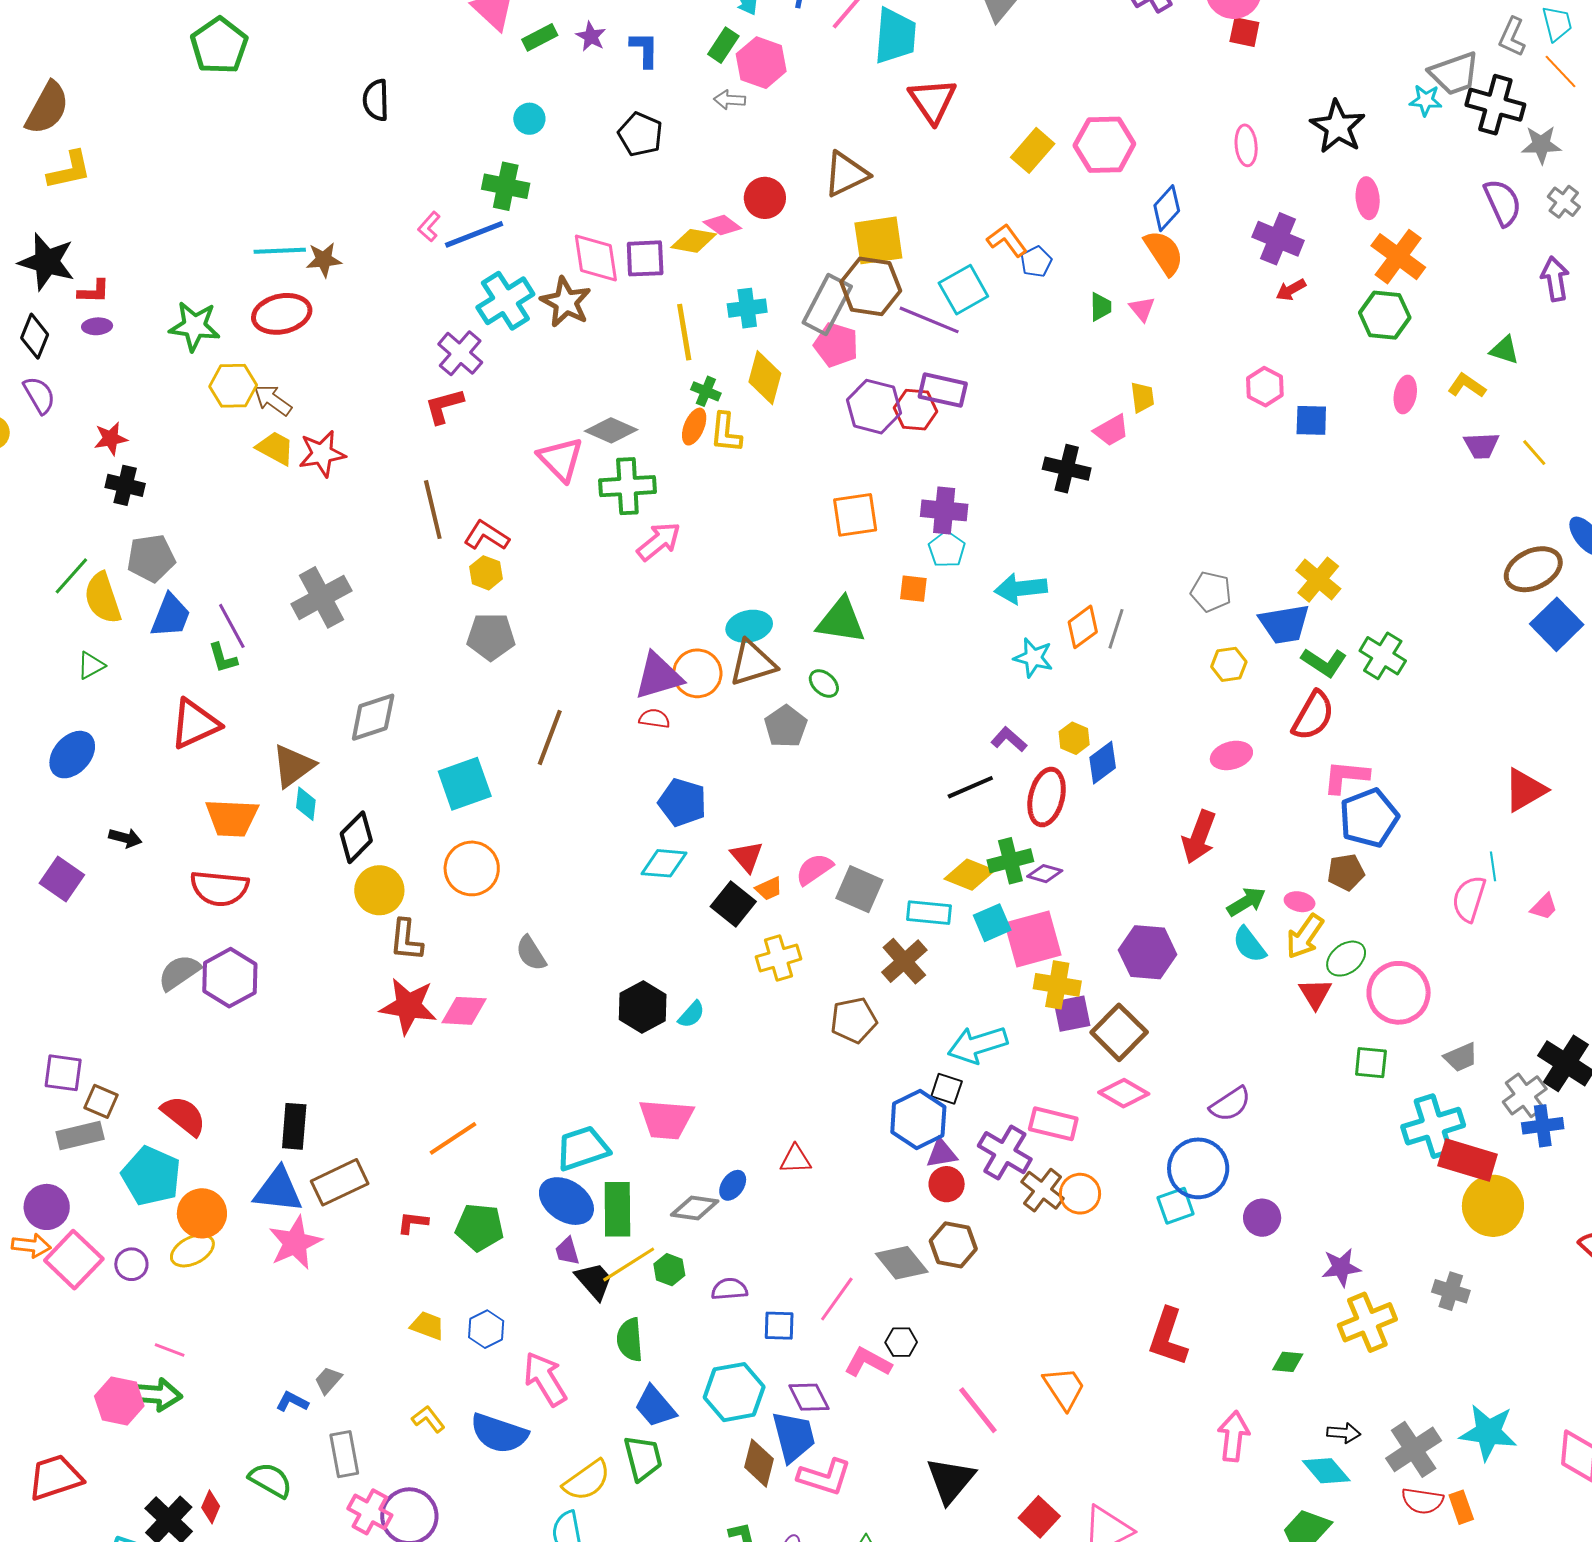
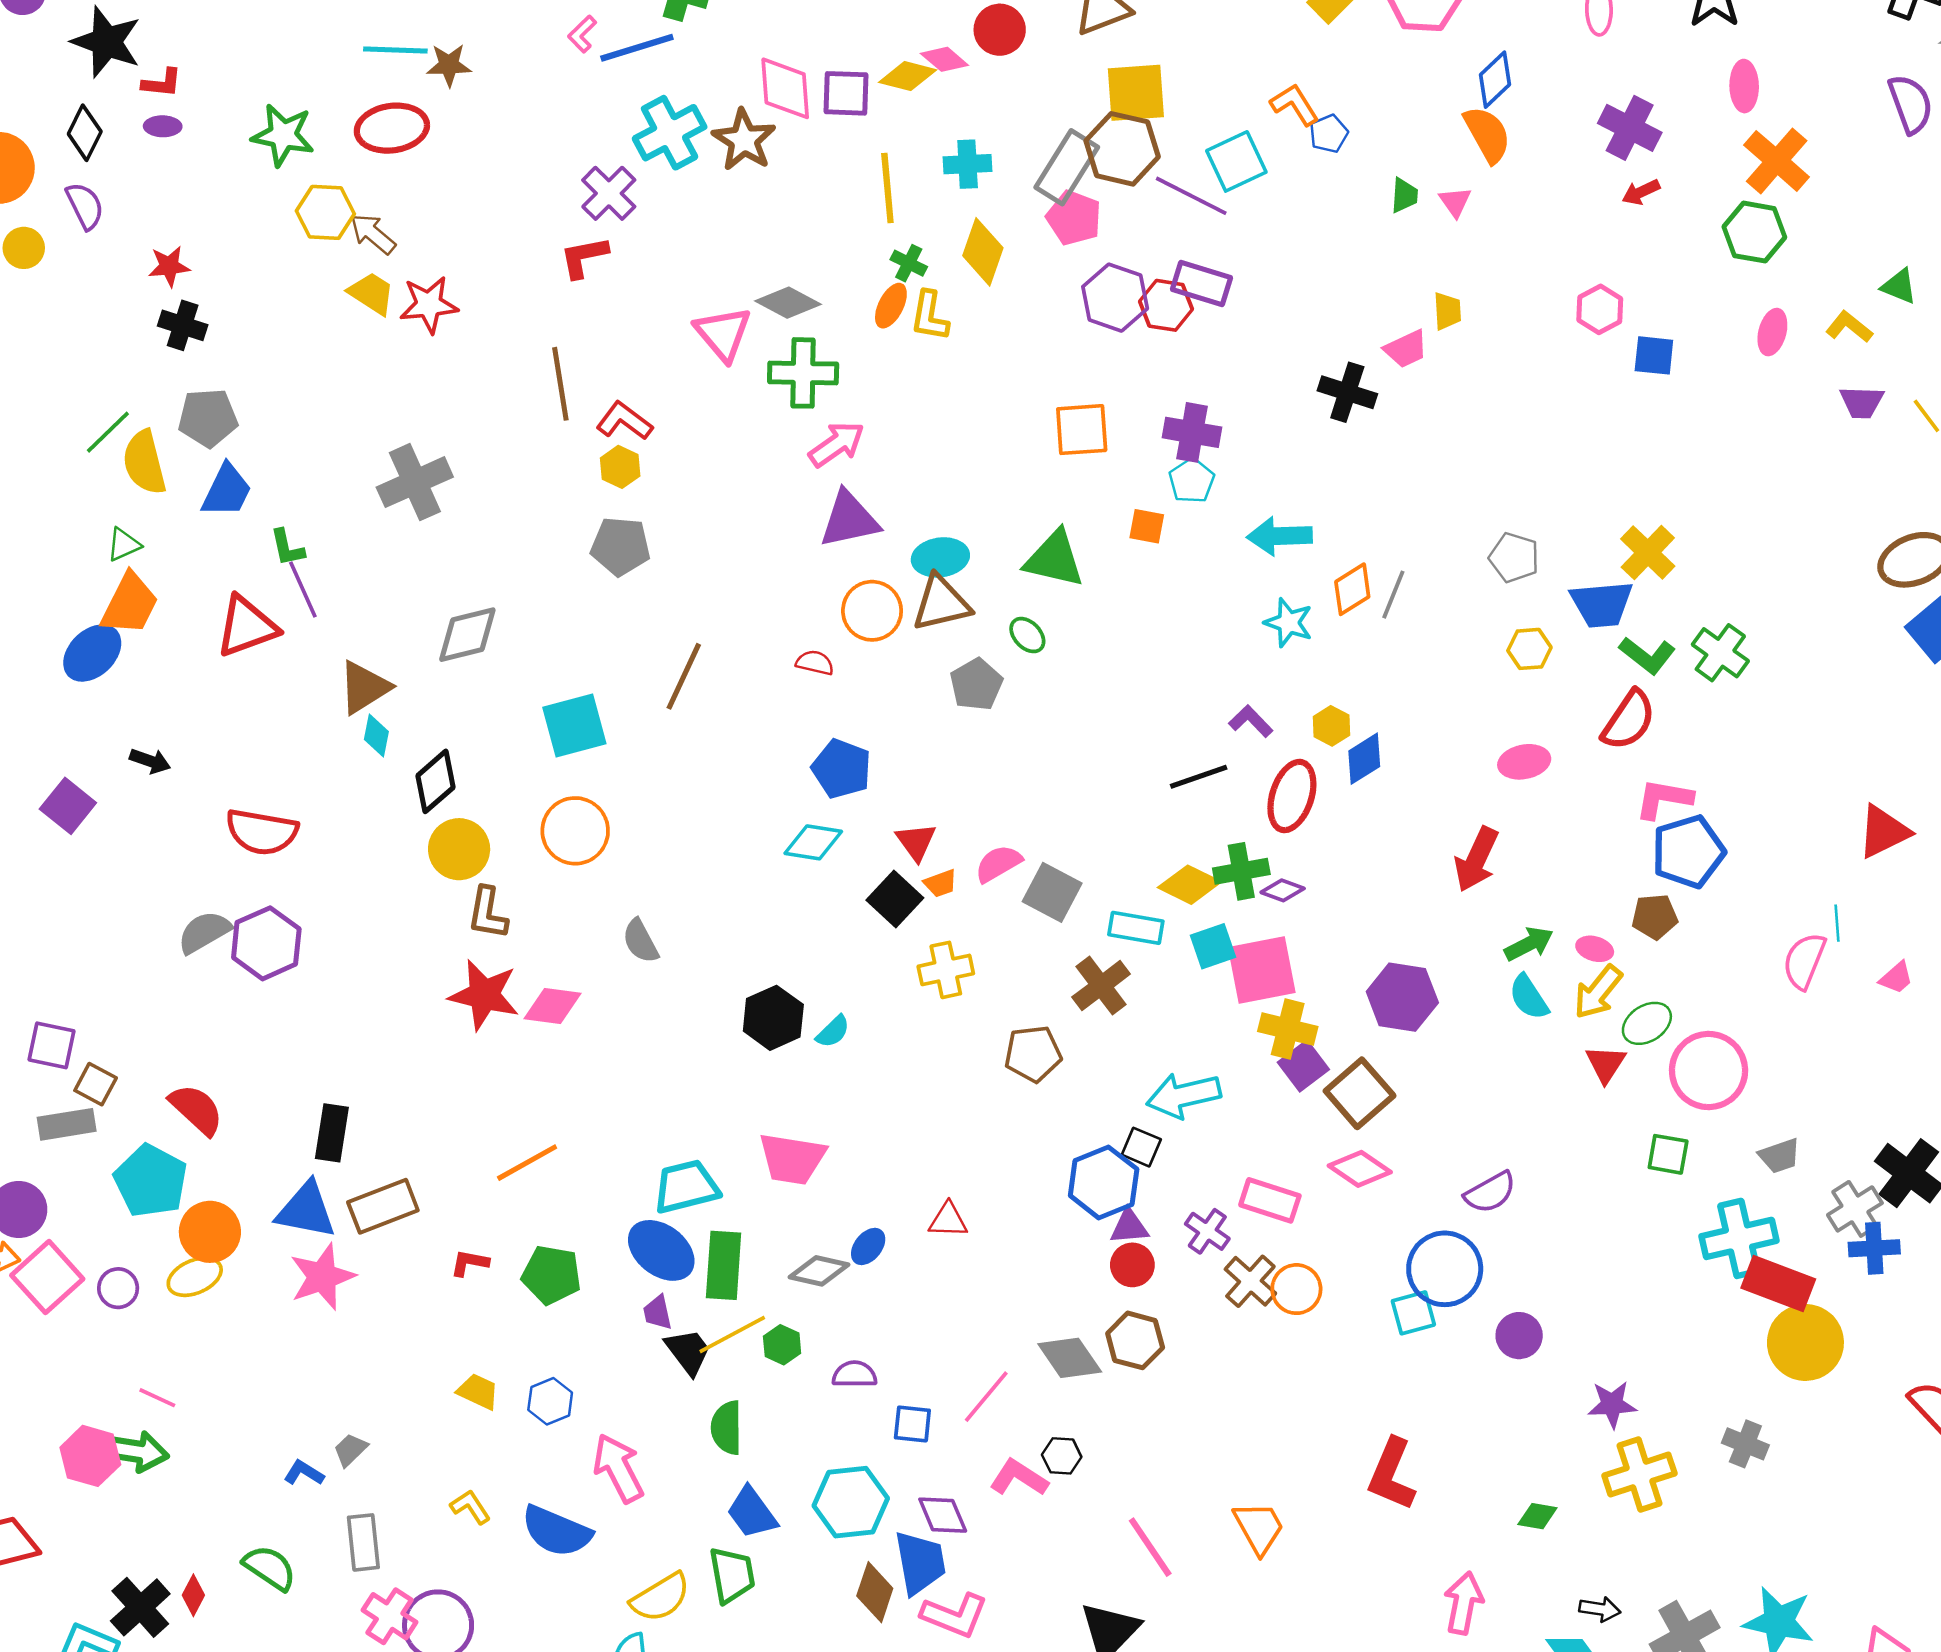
purple line: (232, 626) -> (303, 589), moved
purple triangle: (658, 676) -> (849, 520), moved
orange trapezoid: (232, 818) -> (130, 604), moved, turned -70
purple square: (1072, 1014) -> (1303, 1066), turned -30
purple cross: (1005, 1153) -> (1207, 1231), size x0.7

